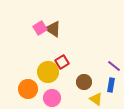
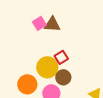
brown triangle: (53, 29) -> (52, 24), turned -30
brown circle: (84, 82) -> (63, 77), moved

